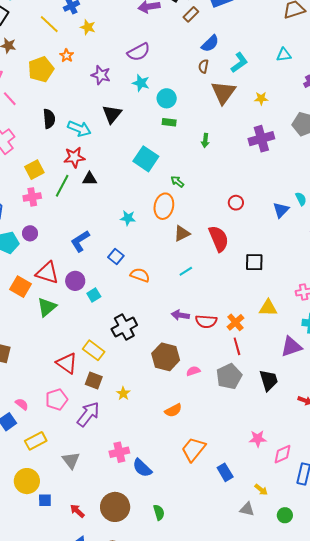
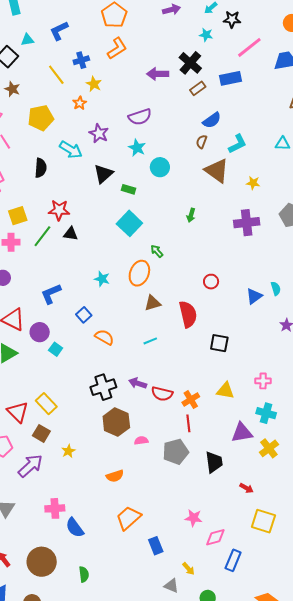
orange star: (67, 56) -> (80, 103), moved
brown triangle: (223, 92) -> (217, 171), turned -40
green rectangle: (169, 122) -> (128, 189), moved
cyan arrow: (79, 129) -> (71, 150), moved
cyan square: (94, 295) -> (56, 349), turned -32
black cross: (124, 327) -> (103, 387), moved

